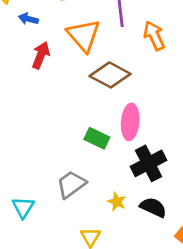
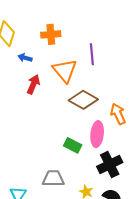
orange arrow: (154, 36) -> (118, 114), moved
gray trapezoid: (71, 184) -> (53, 178), turned 35

